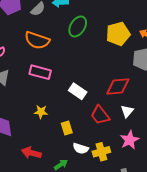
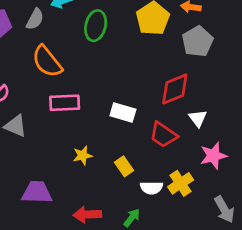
orange semicircle: (37, 40) -> (47, 61), turned 50
pink star: (130, 140) -> (213, 156), turned 30

